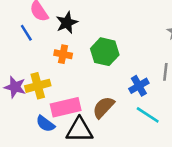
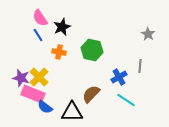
blue line: (26, 33) -> (38, 35), moved
yellow cross: (38, 86) -> (39, 77), turned -30
pink rectangle: (66, 107) -> (33, 94), moved, turned 35

